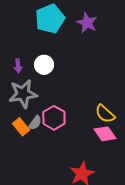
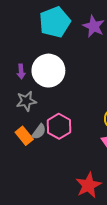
white circle: (44, 65) -> (48, 71), size x1.6
gray star: (23, 94) -> (26, 101), size x0.7

